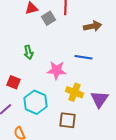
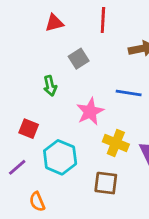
gray square: (48, 18) -> (79, 59), moved
pink star: (56, 70) -> (90, 112), turned -30

